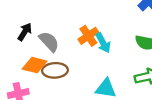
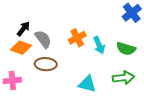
cyan arrow: (103, 43) -> (99, 45), moved
orange diamond: (35, 65) -> (21, 48), moved

